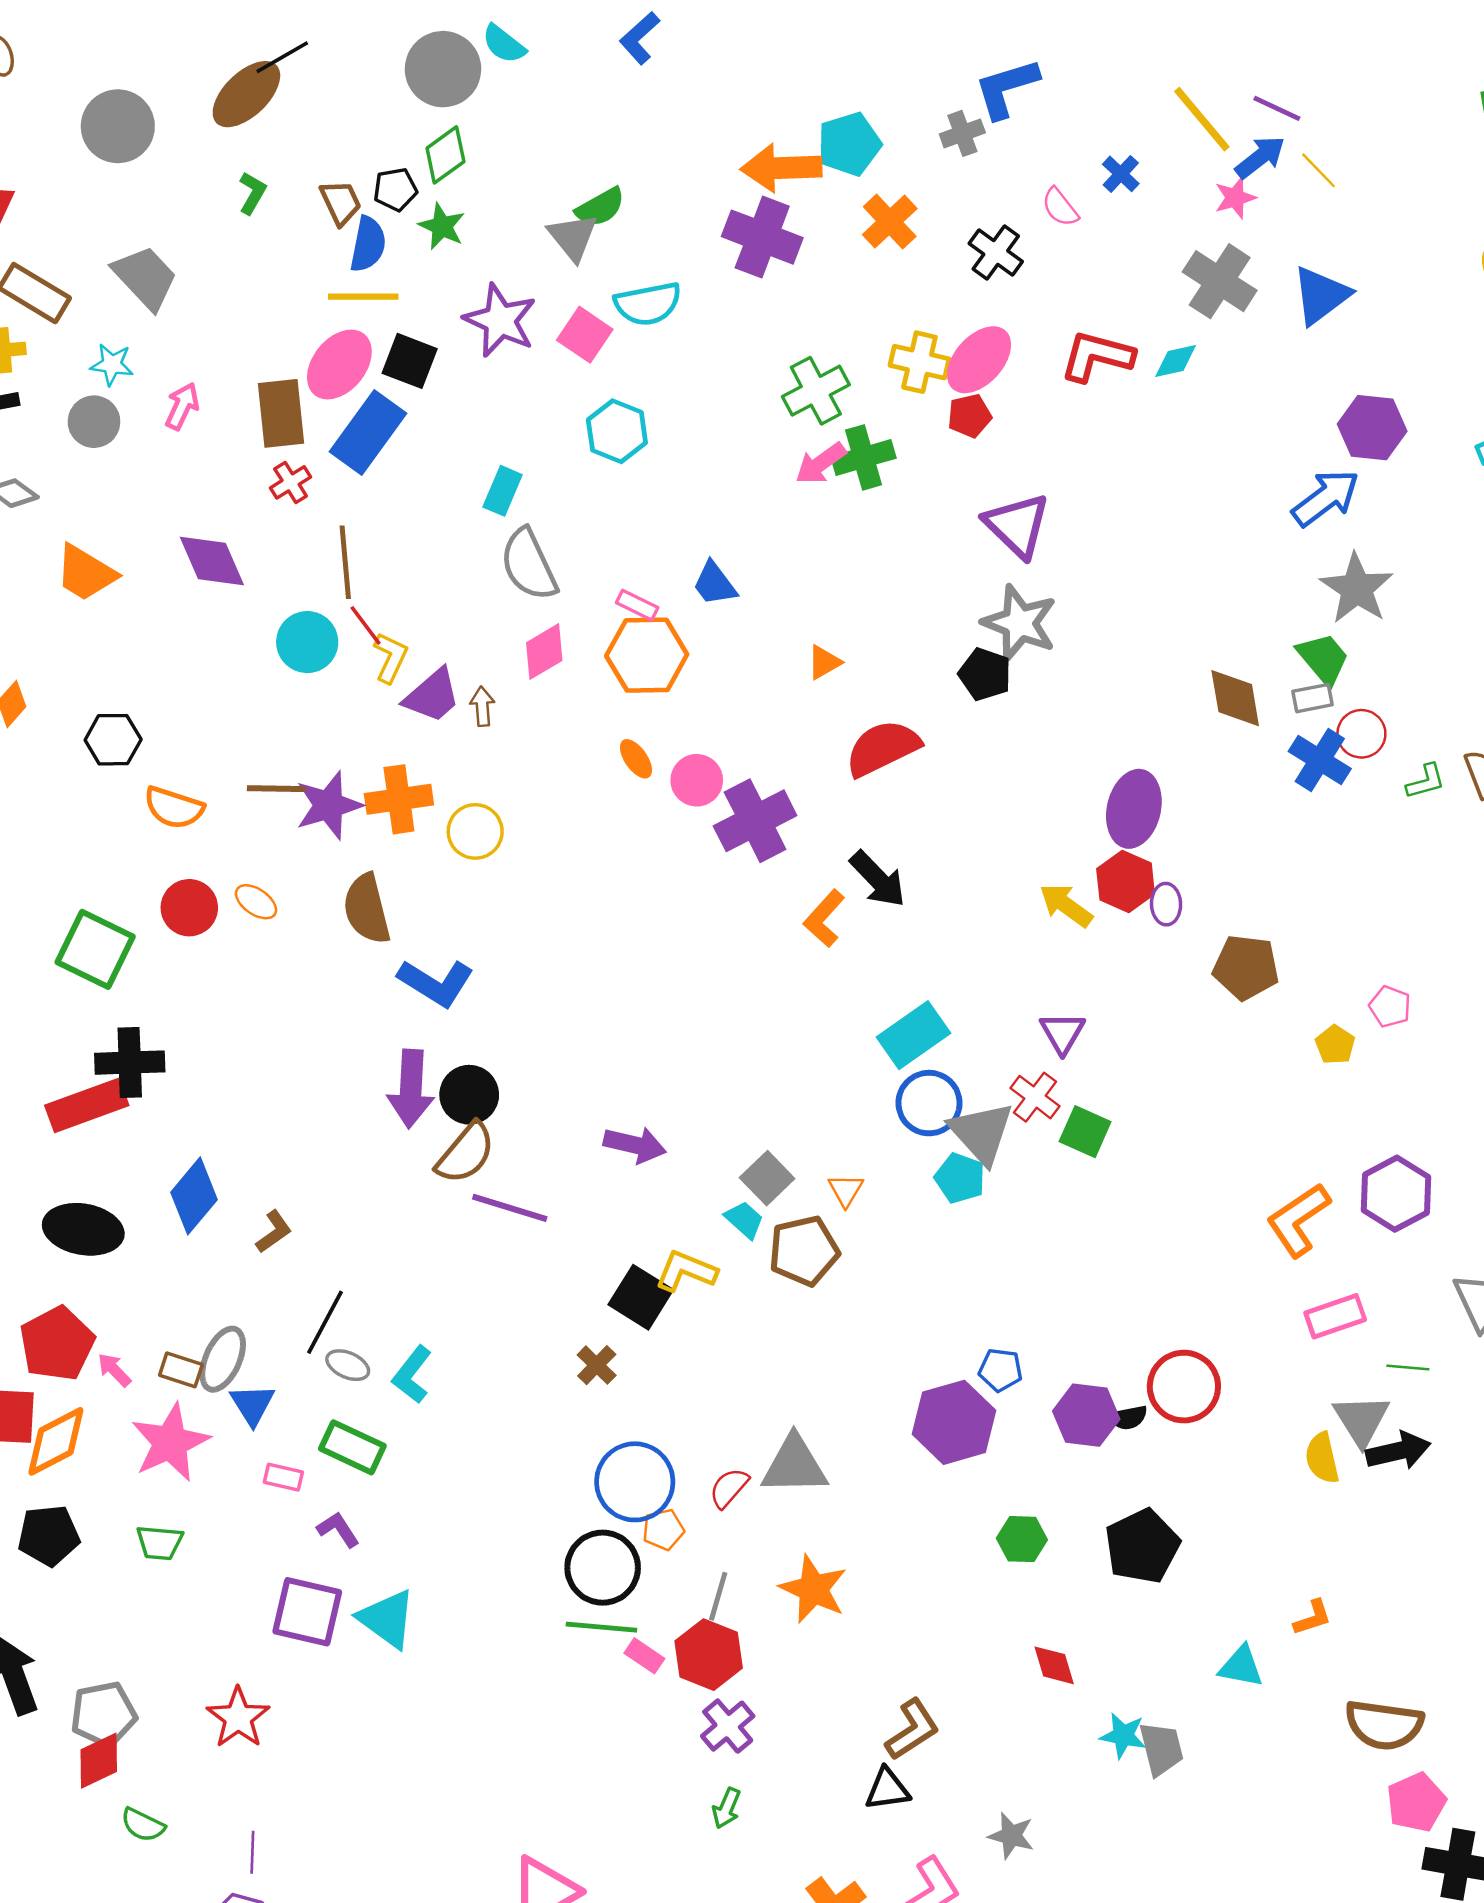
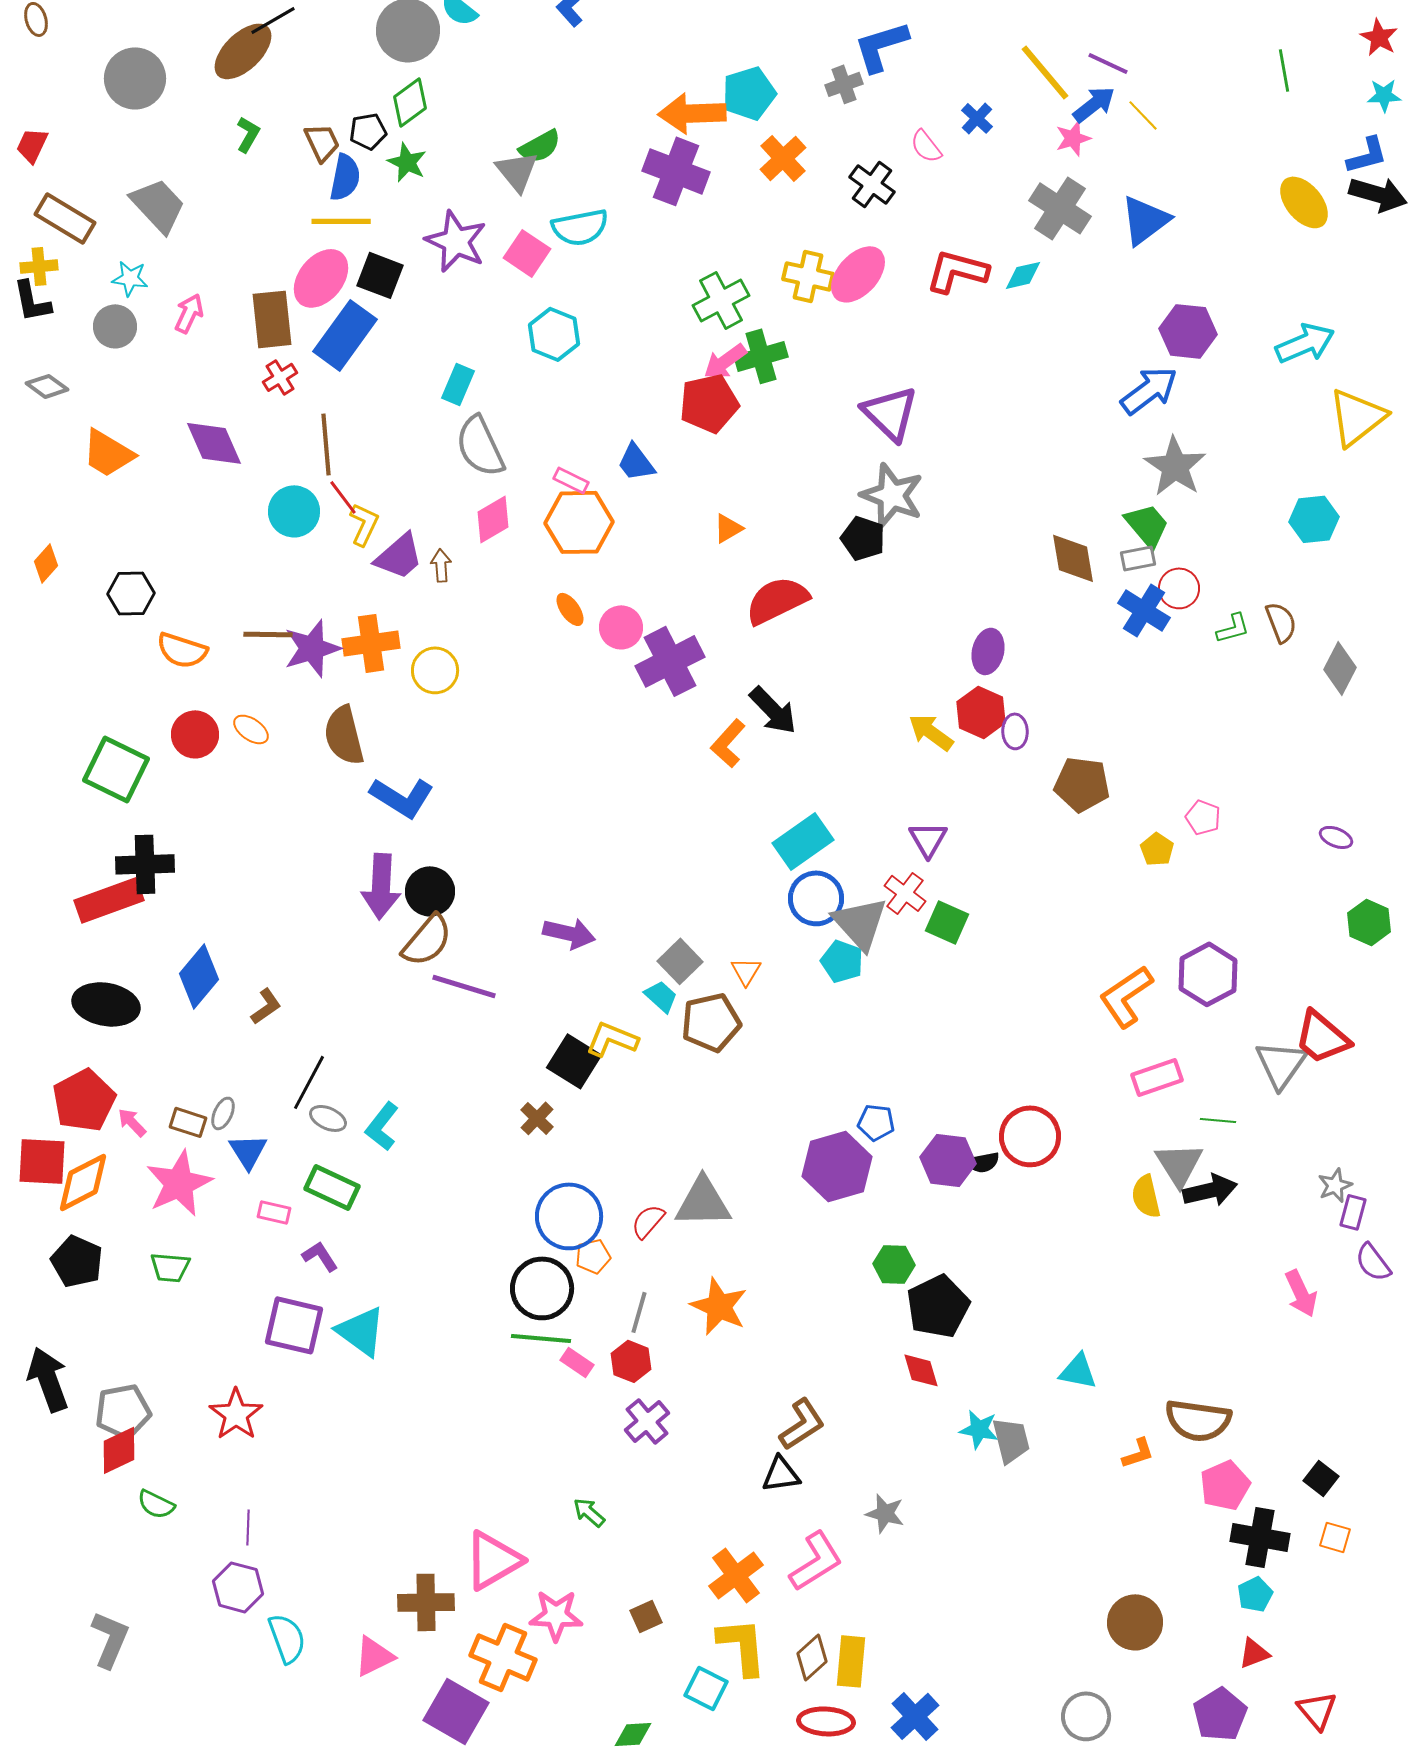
red pentagon: (970, 416) -> (709, 403), moved, size x1.6
purple ellipse: (1134, 809) -> (988, 651), size x0.7
gray ellipse: (223, 1359) -> (223, 1113), size x0.6
black pentagon: (49, 1535) -> (77, 1261), turned 30
black pentagon: (1142, 1546) -> (938, 1306), moved
orange L-shape: (1313, 1618) -> (1138, 1453), moved
red hexagon: (709, 1655) -> (631, 1361), size x0.7
green arrow: (727, 1808) -> (589, 1512), moved, turned 108

